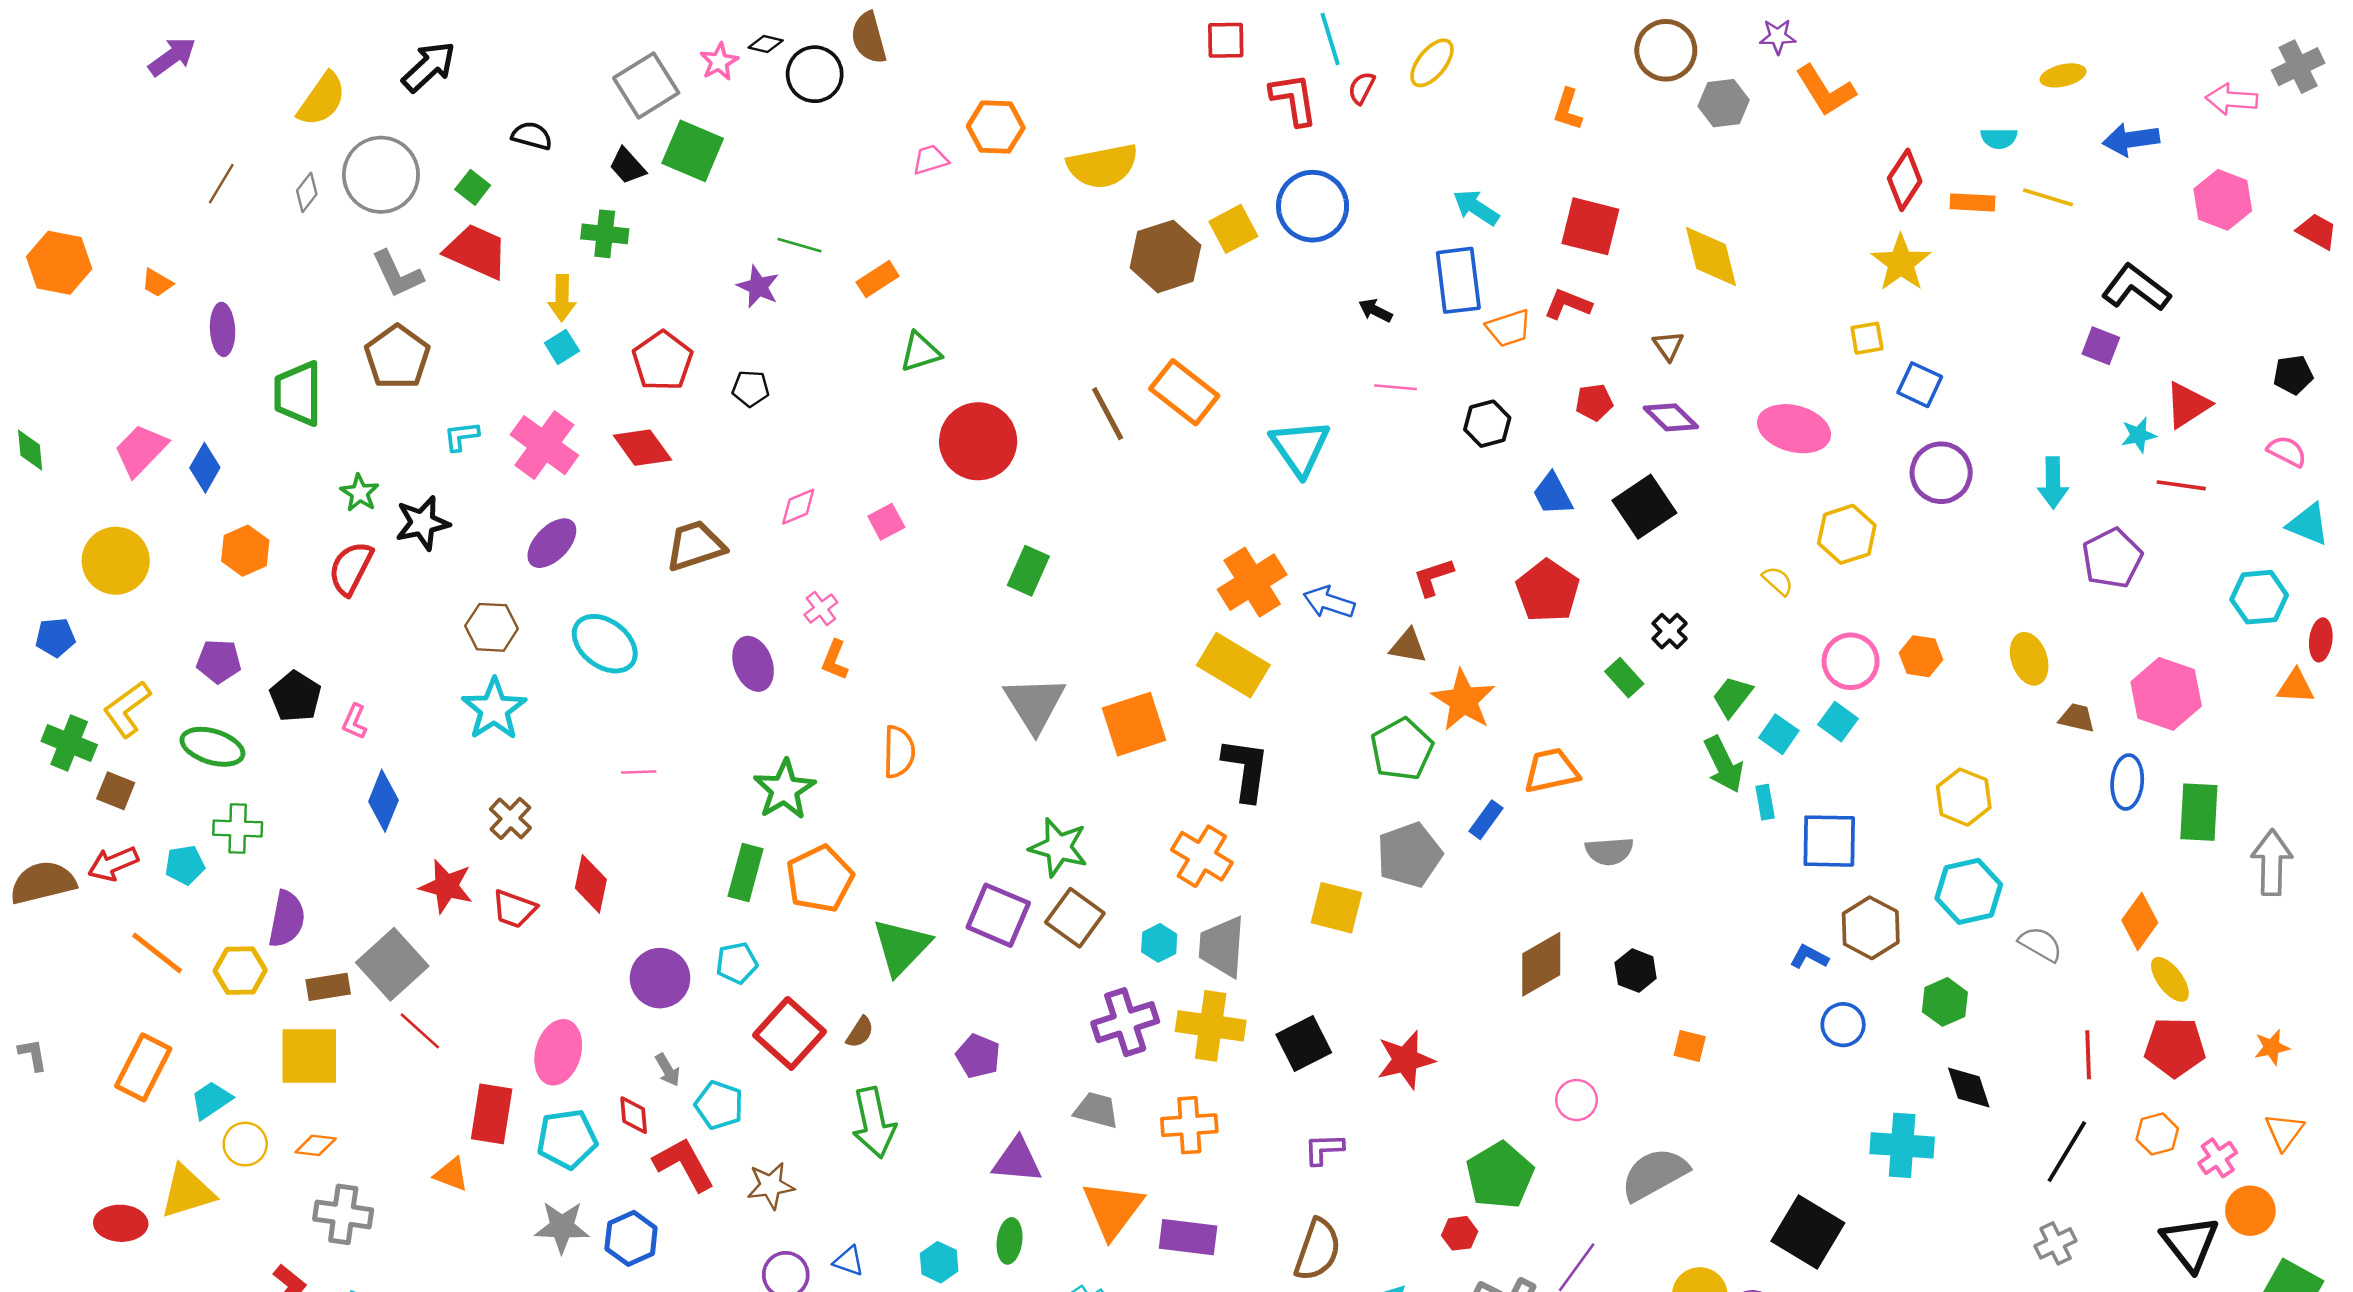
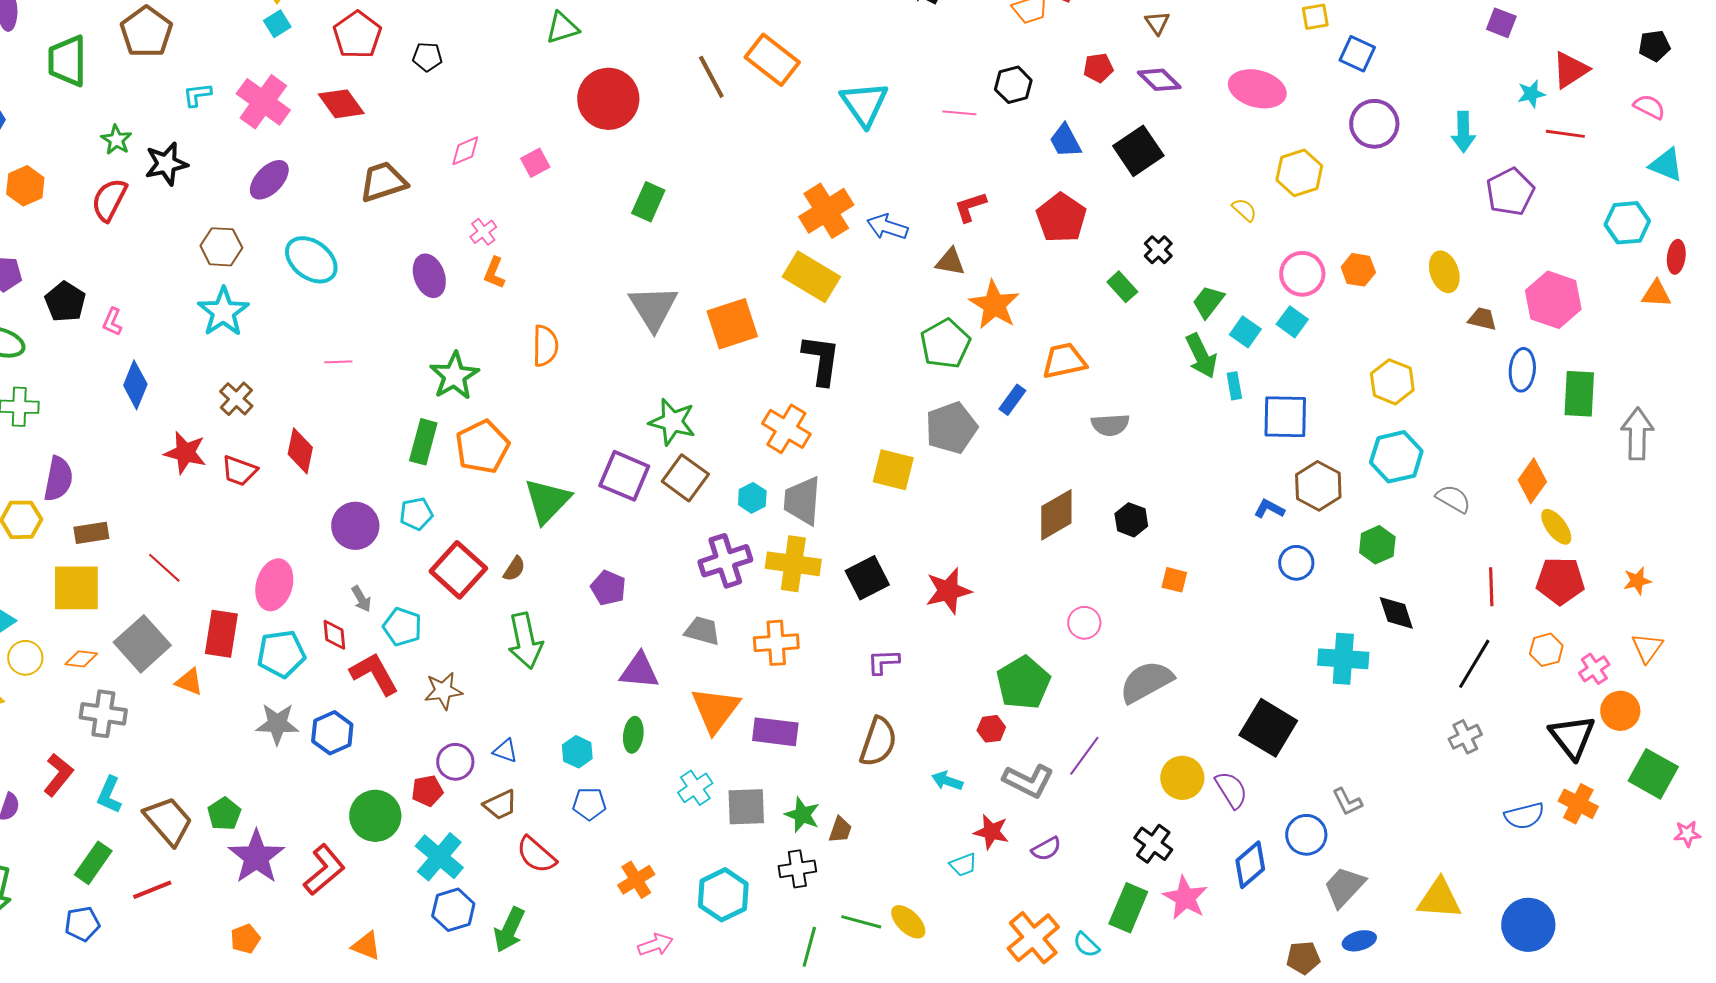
pink line: (1395, 387) -> (959, 113), moved
gray square: (392, 964) -> (142, 644), moved

